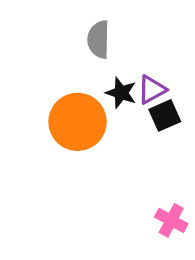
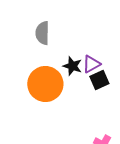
gray semicircle: (99, 40) -> (42, 33), moved

